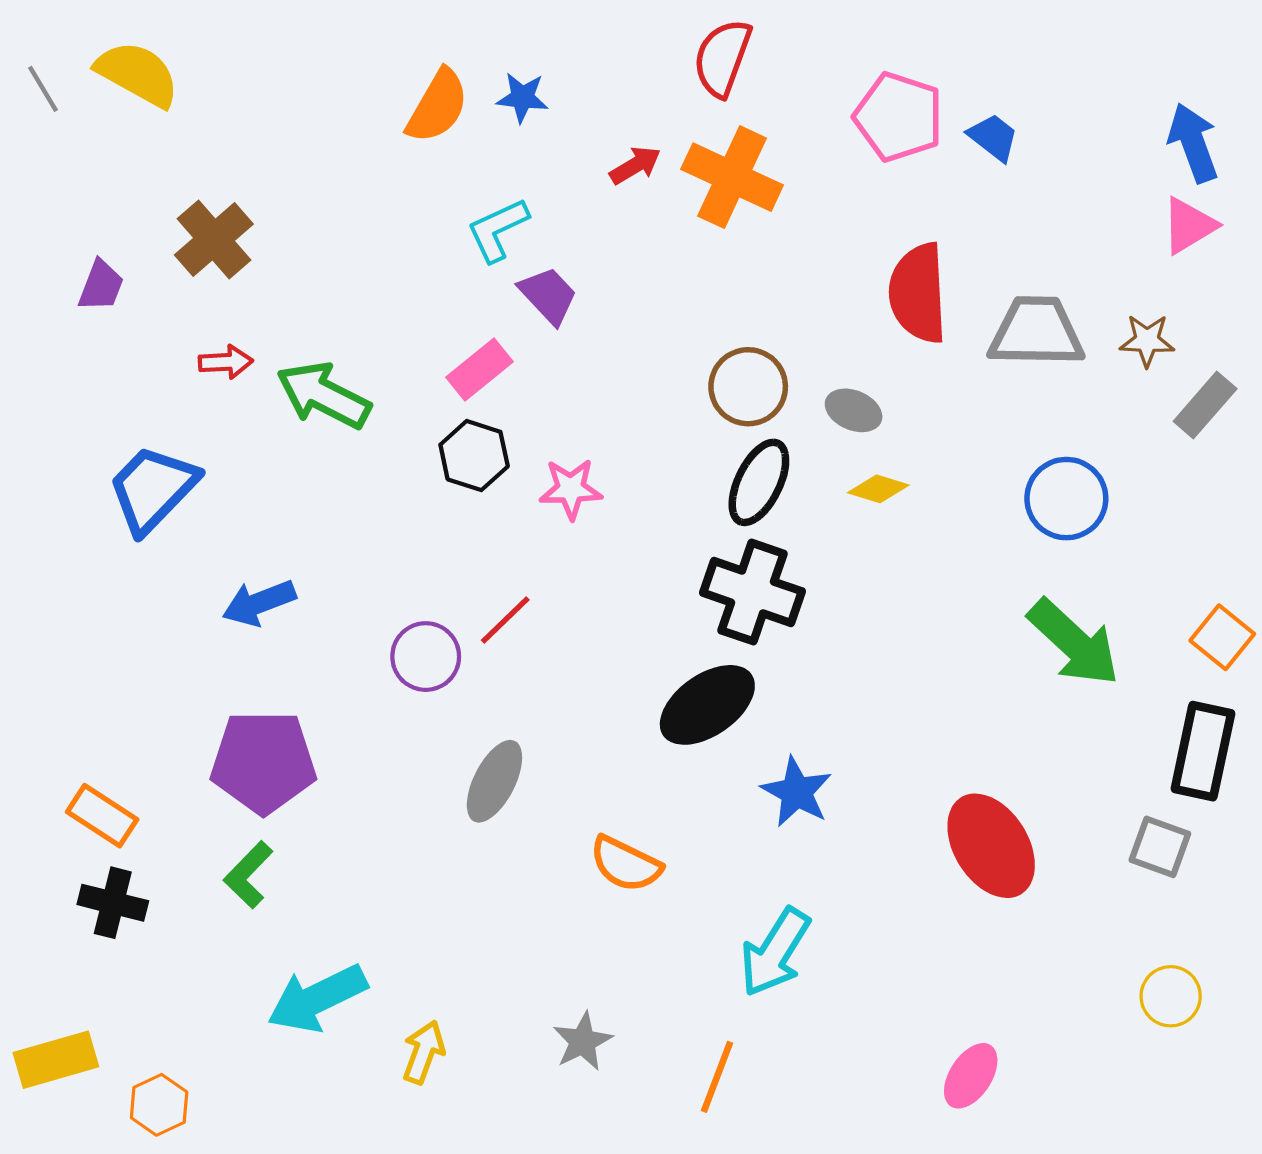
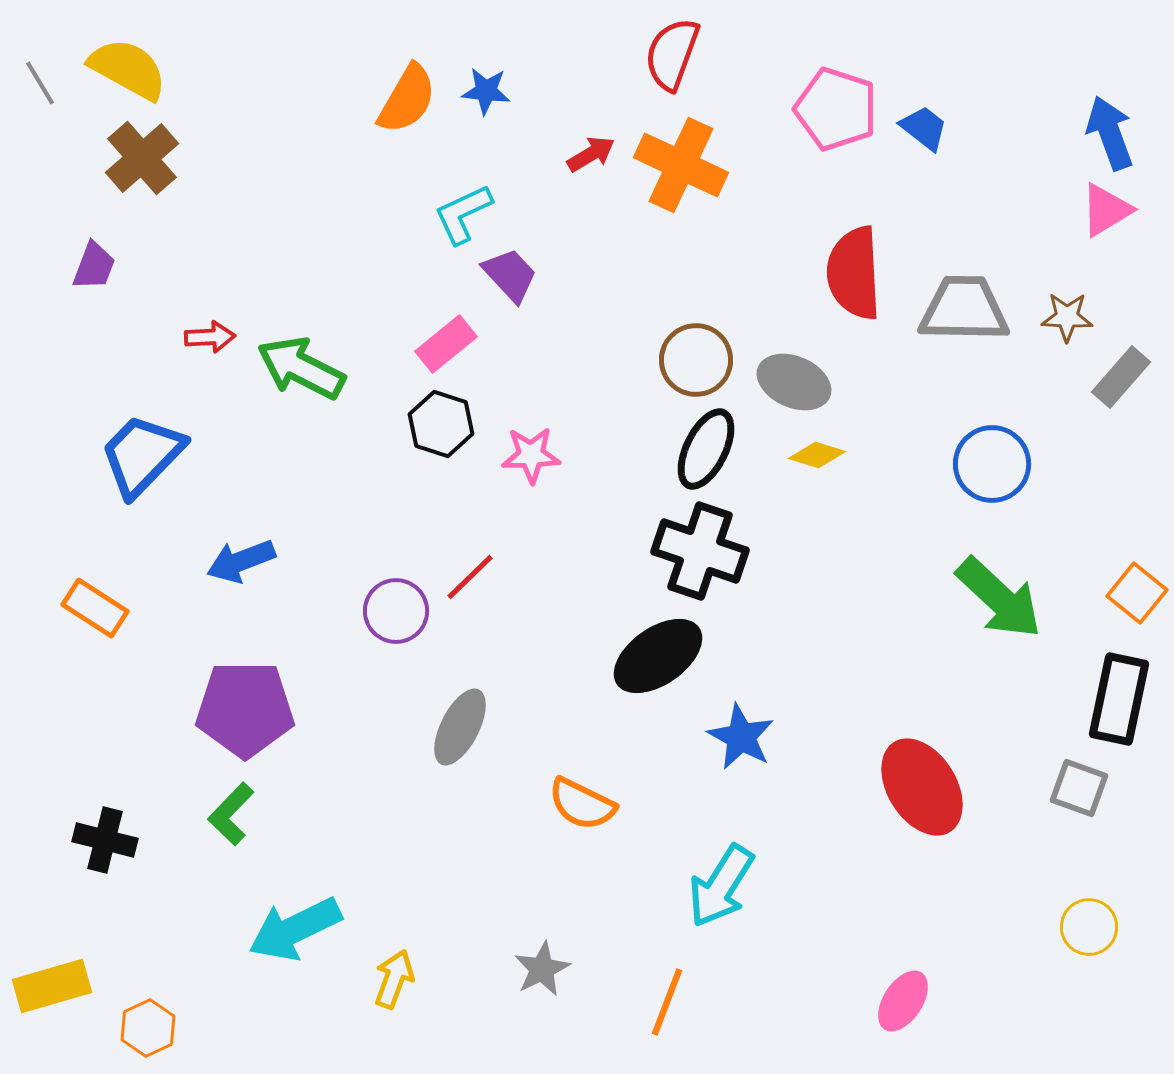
brown cross: (214, 239) -> (142, 158), moved
gray ellipse: (854, 410) -> (794, 382), size x1.4
orange rectangle: (102, 816) -> (95, 608), moved

